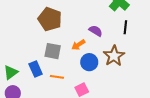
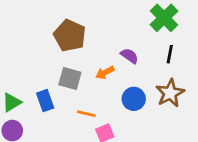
brown star: (114, 56) -> (170, 93), moved
blue circle: (89, 62) -> (134, 99), moved
orange line: (57, 77) -> (86, 114), moved

